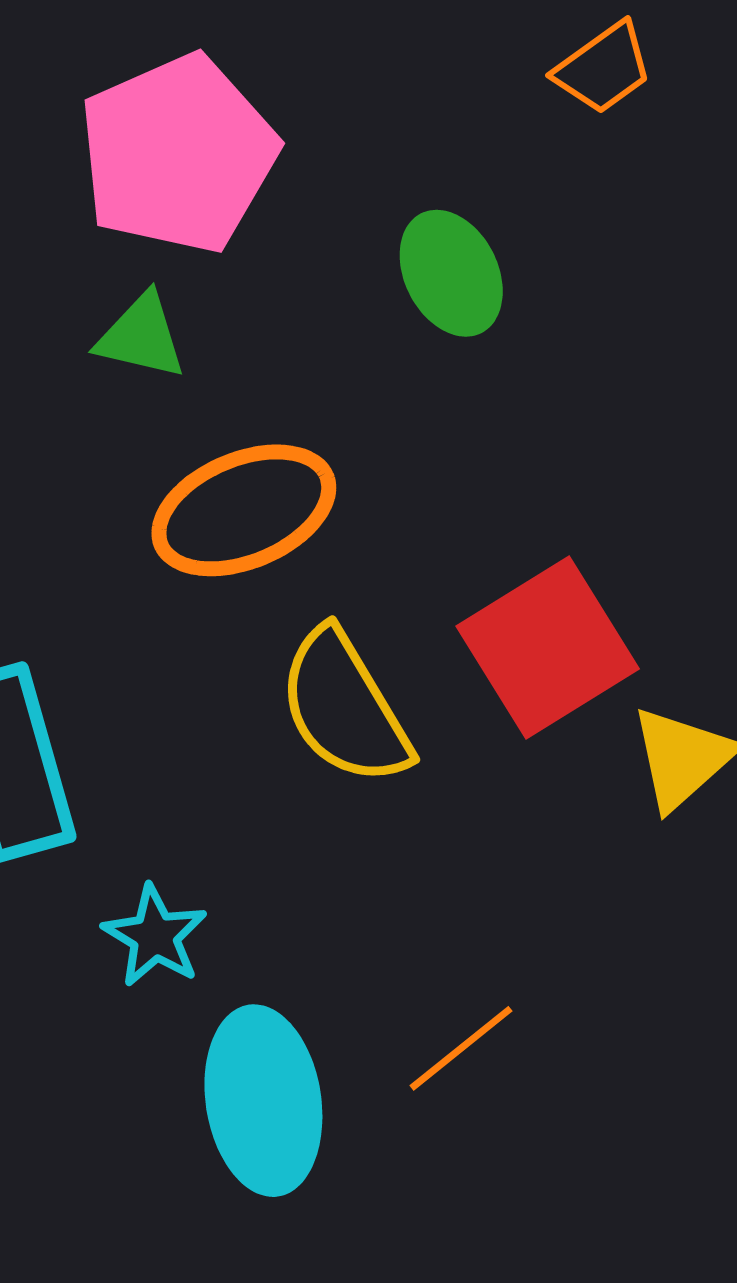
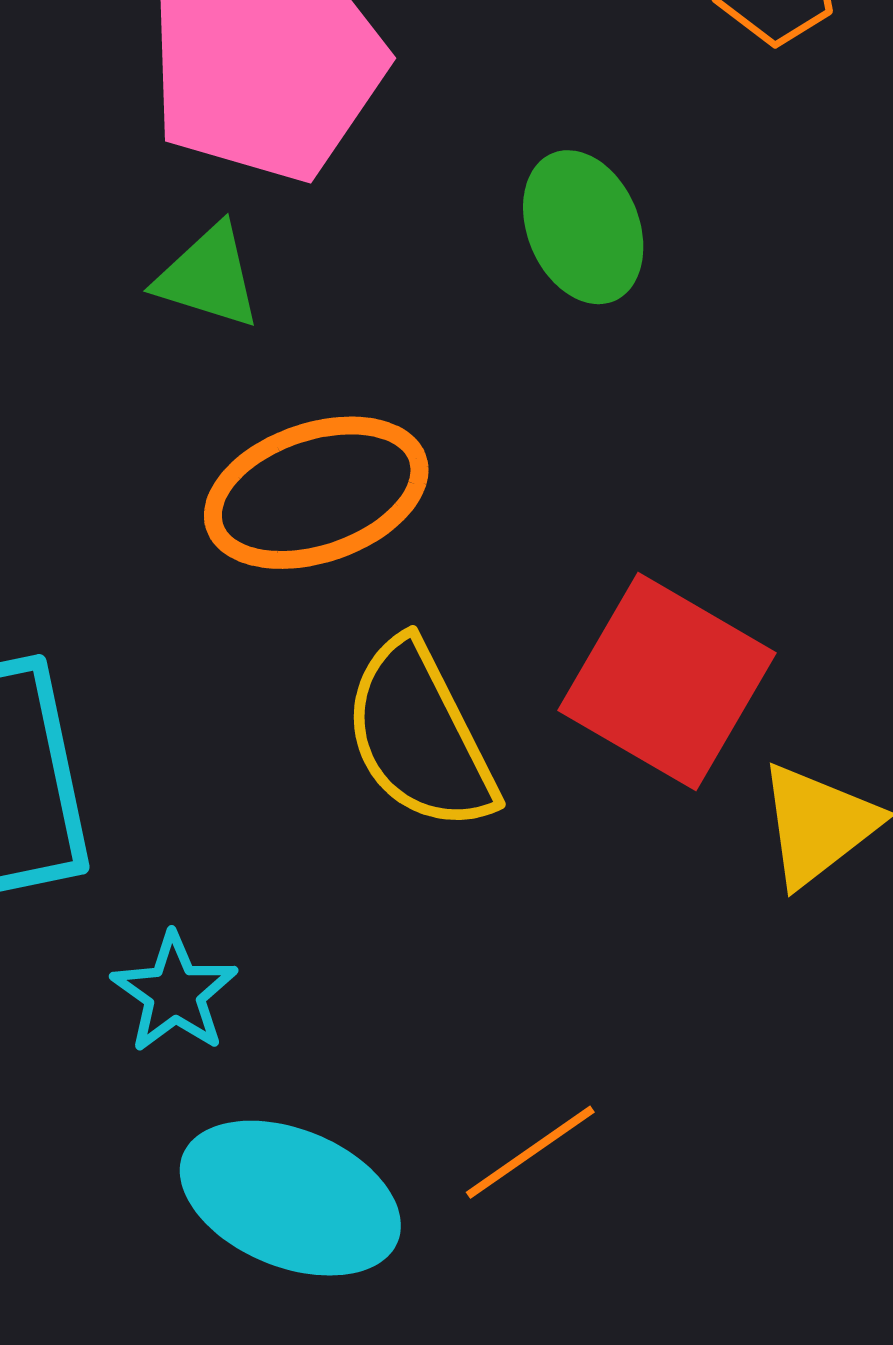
red square: (548, 648) -> (667, 682), turned -32
cyan ellipse: (263, 1101) -> (290, 1198), turned -63

